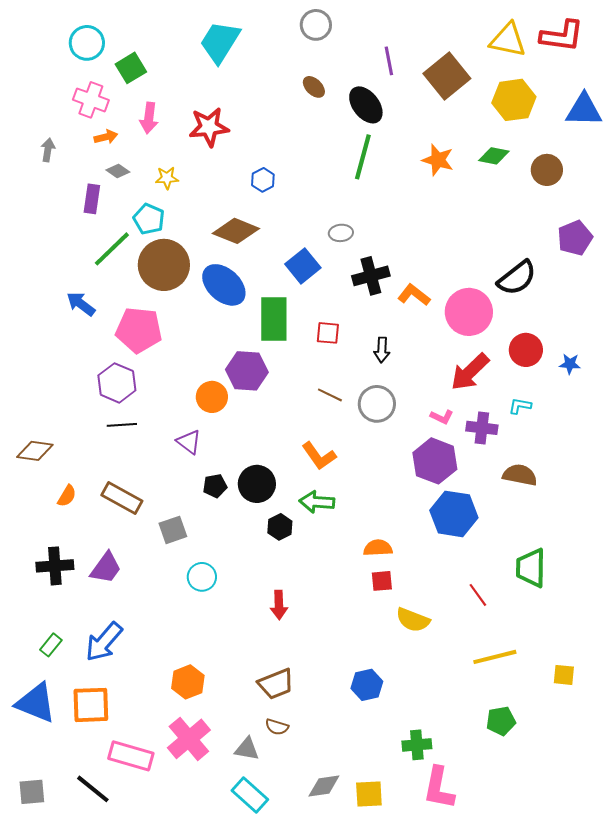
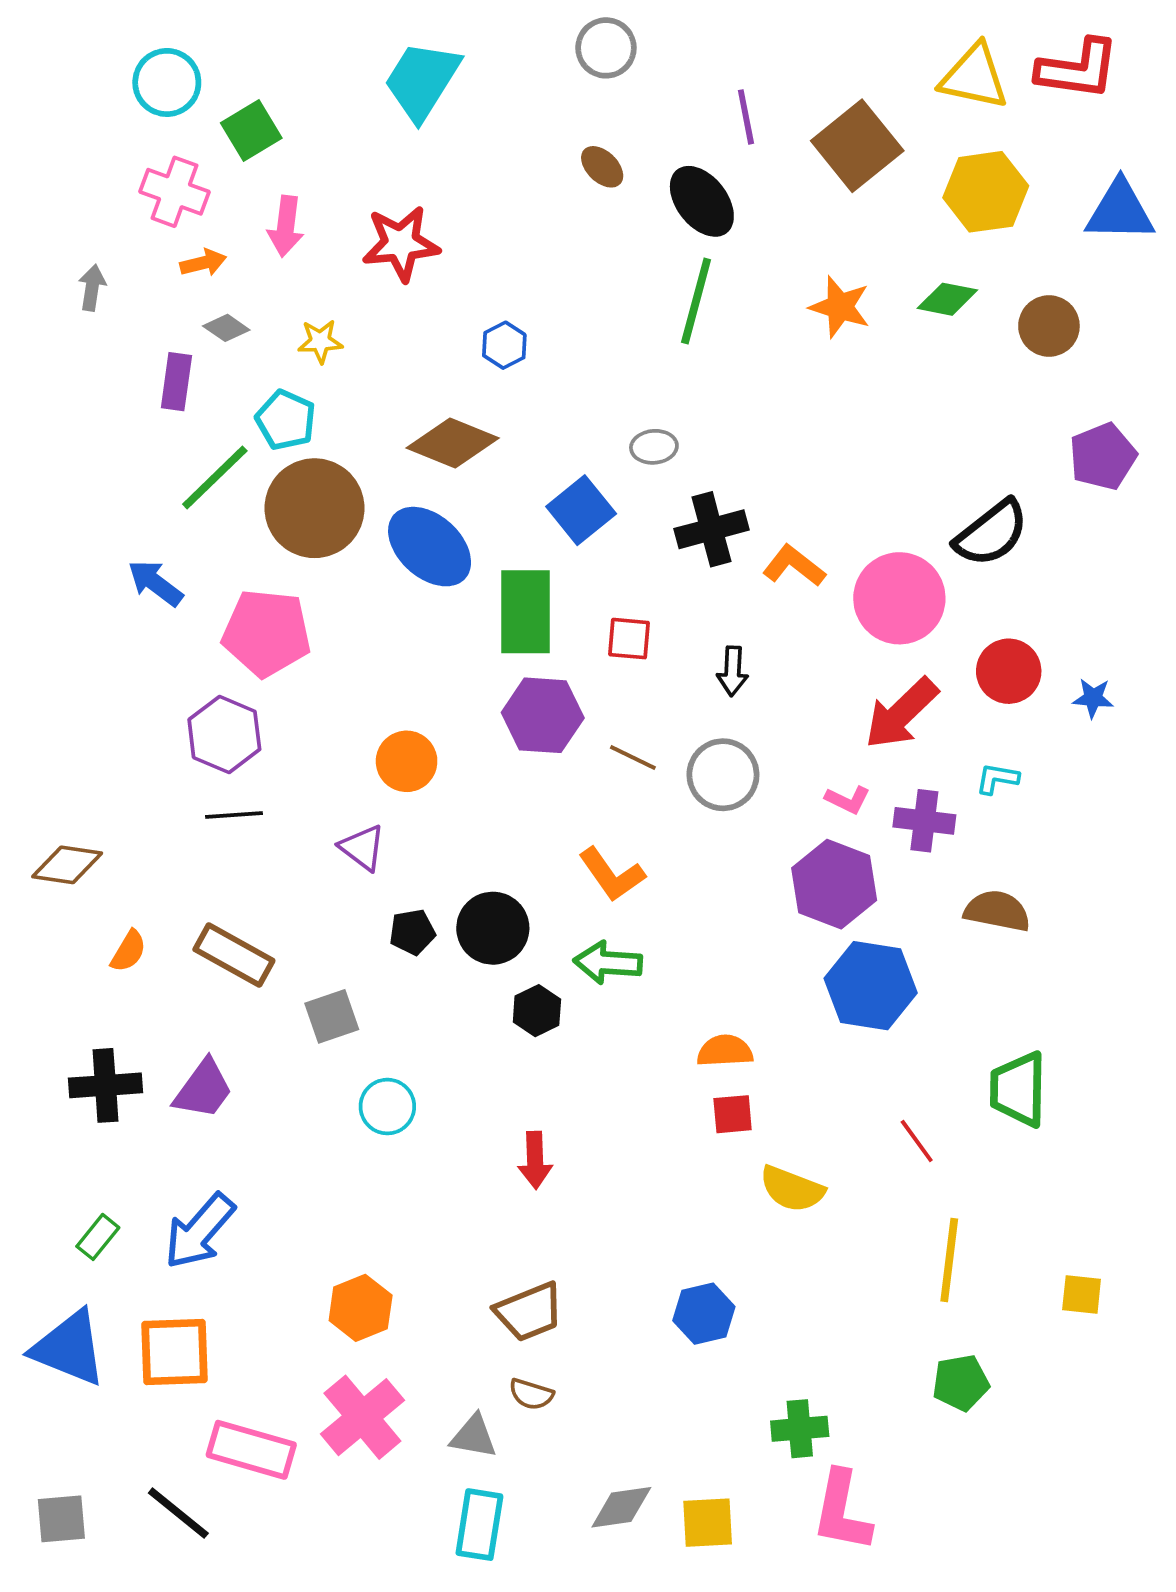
purple hexagon: (247, 371) -> (543, 715), moved
yellow line: (495, 657) -> (949, 1260), turned -69
cyan rectangle: (250, 795) -> (479, 1525), turned 57

